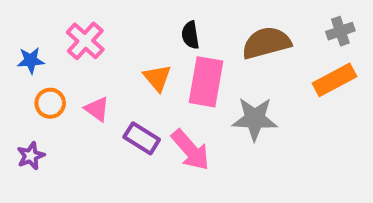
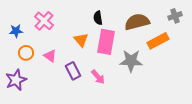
orange rectangle: (335, 80) -> (158, 41), moved
purple rectangle: (142, 138) -> (73, 71), turned 30
pink arrow: (190, 150) -> (98, 77), size x0.7
purple star: (31, 156) -> (16, 80), size x1.5

